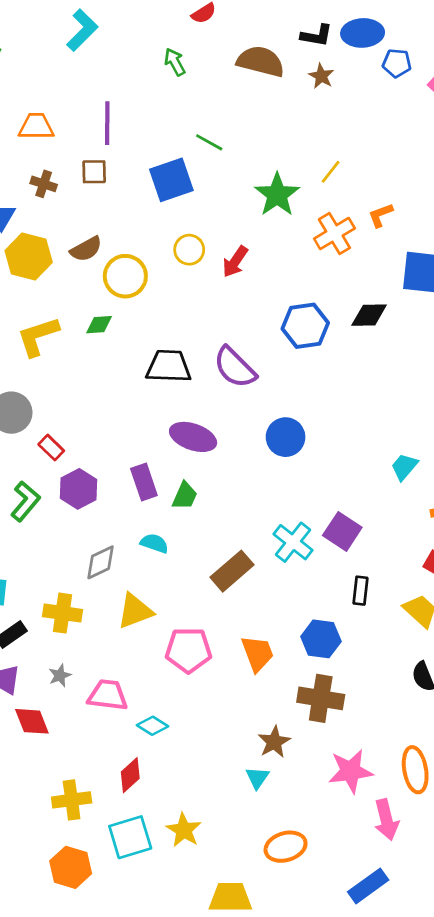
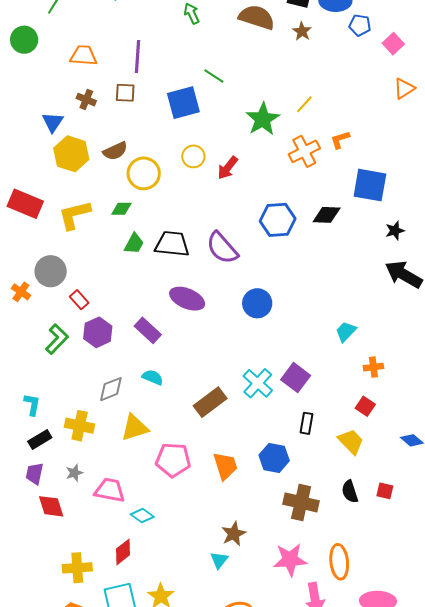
purple rectangle: (144, 482) -> (148, 330), turned -32
green trapezoid: (185, 496) -> (134, 244), moved
brown cross: (321, 698) -> (301, 502), moved

